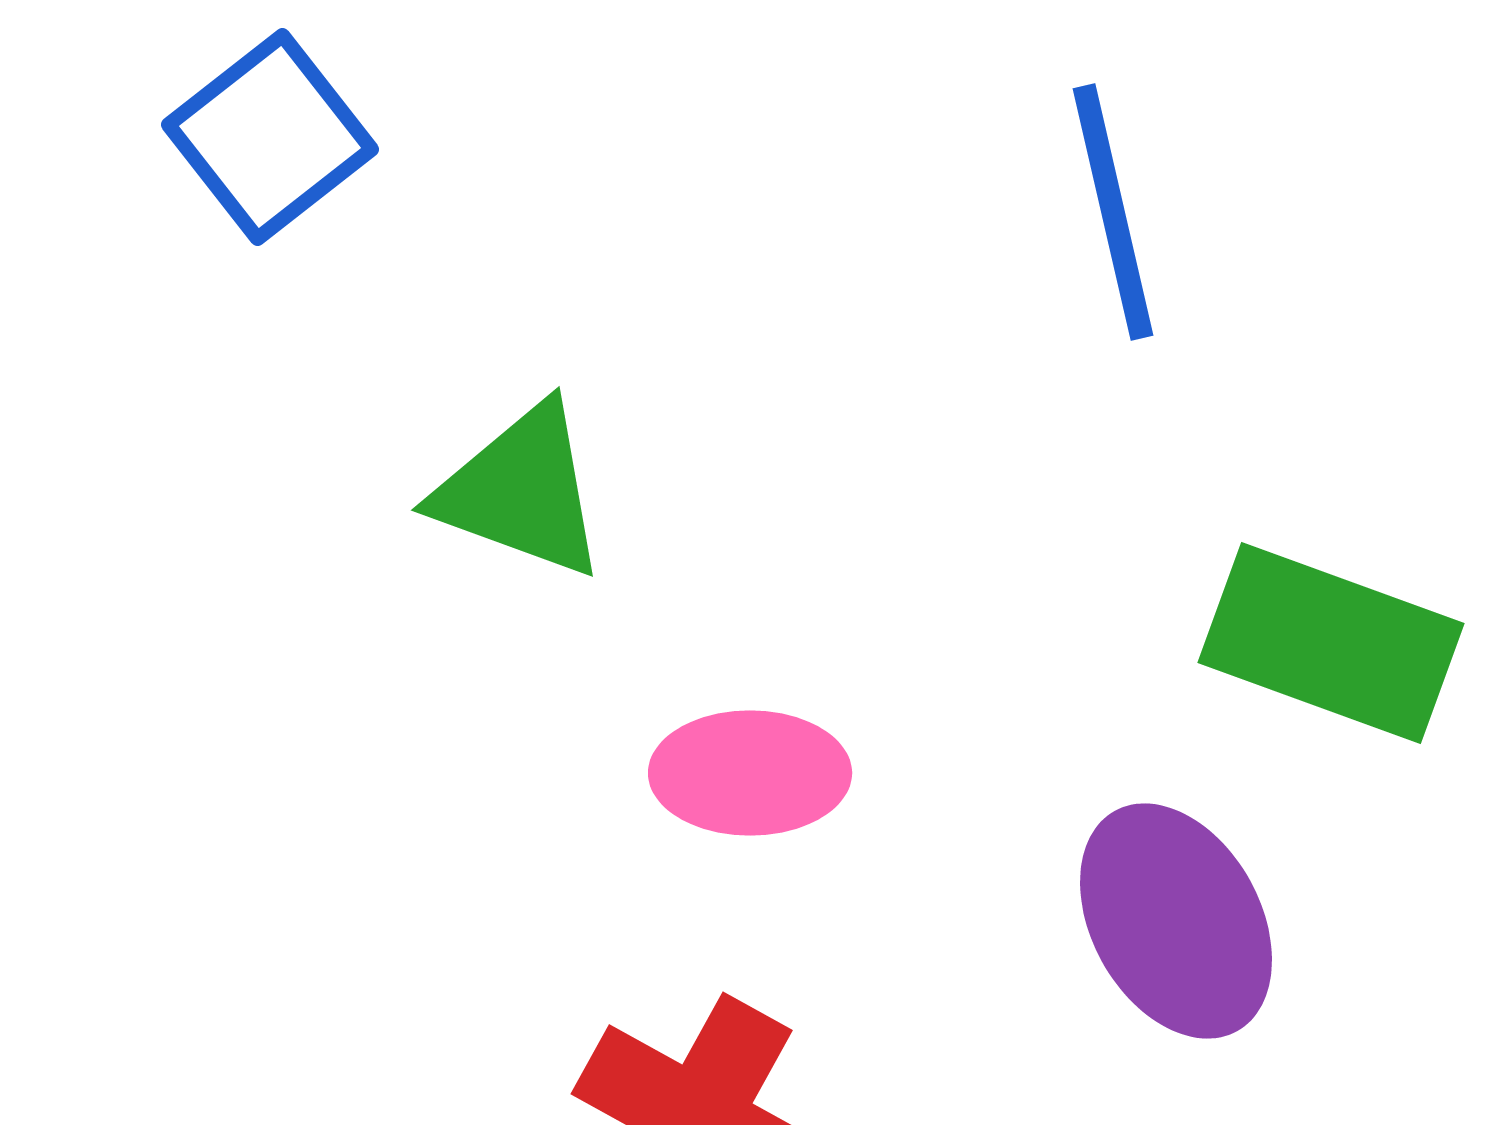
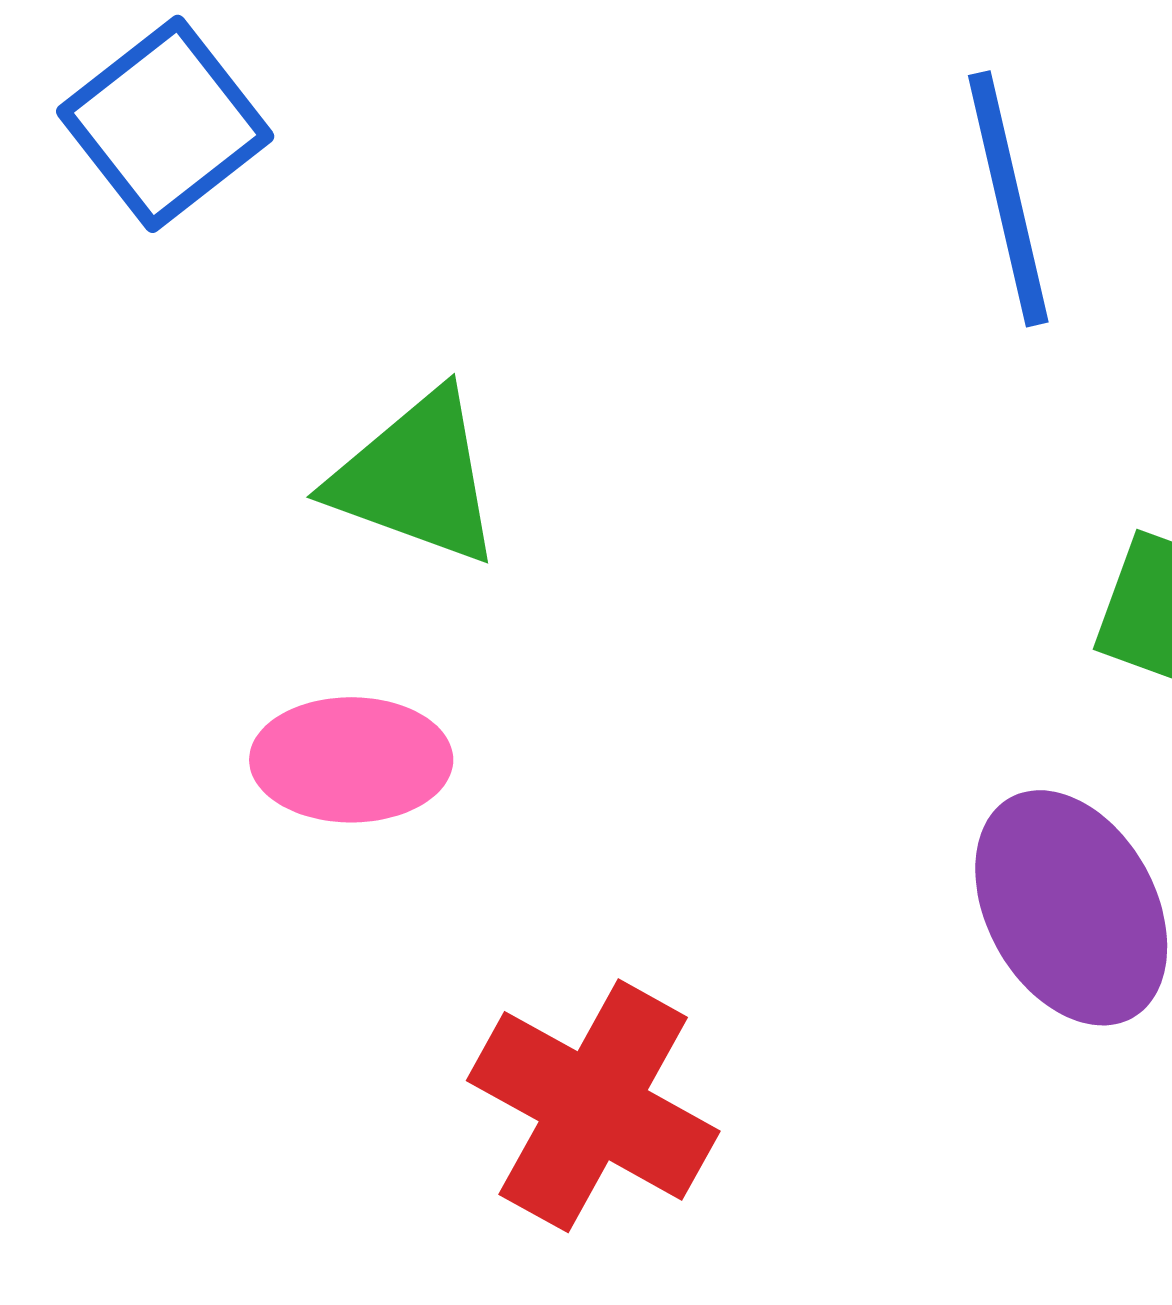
pink ellipse: (750, 773) -> (351, 760), moved

